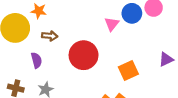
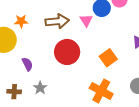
brown arrow: (50, 36) -> (57, 21), moved, size x1.6

